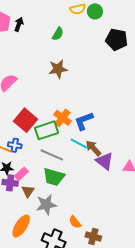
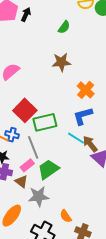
orange cross: (62, 118) -> (86, 90), moved
gray line: (52, 155) -> (33, 147), moved, turned 40
pink rectangle: (21, 174) -> (27, 165), moved
green trapezoid: (54, 177) -> (48, 169), turned 125
brown triangle: (28, 191) -> (21, 182), turned -32

